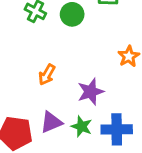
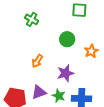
green circle: (72, 14) -> (67, 39), moved

